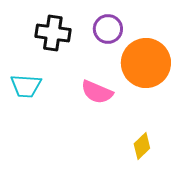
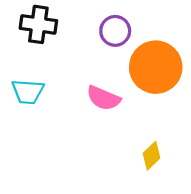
black cross: (53, 33) -> (38, 24), moved

